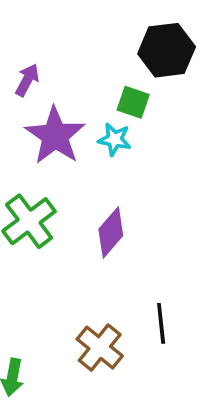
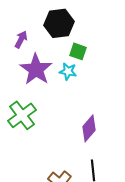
black hexagon: (167, 50) -> (59, 23), moved
purple diamond: (111, 232) -> (89, 128), moved

